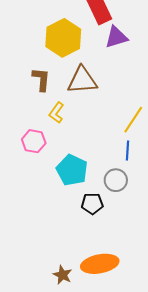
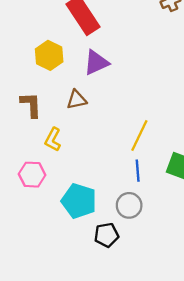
purple triangle: (116, 37) -> (96, 63), moved
yellow hexagon: (63, 38) -> (49, 55), size x0.7
brown triangle: (82, 80) -> (77, 100), size x0.6

